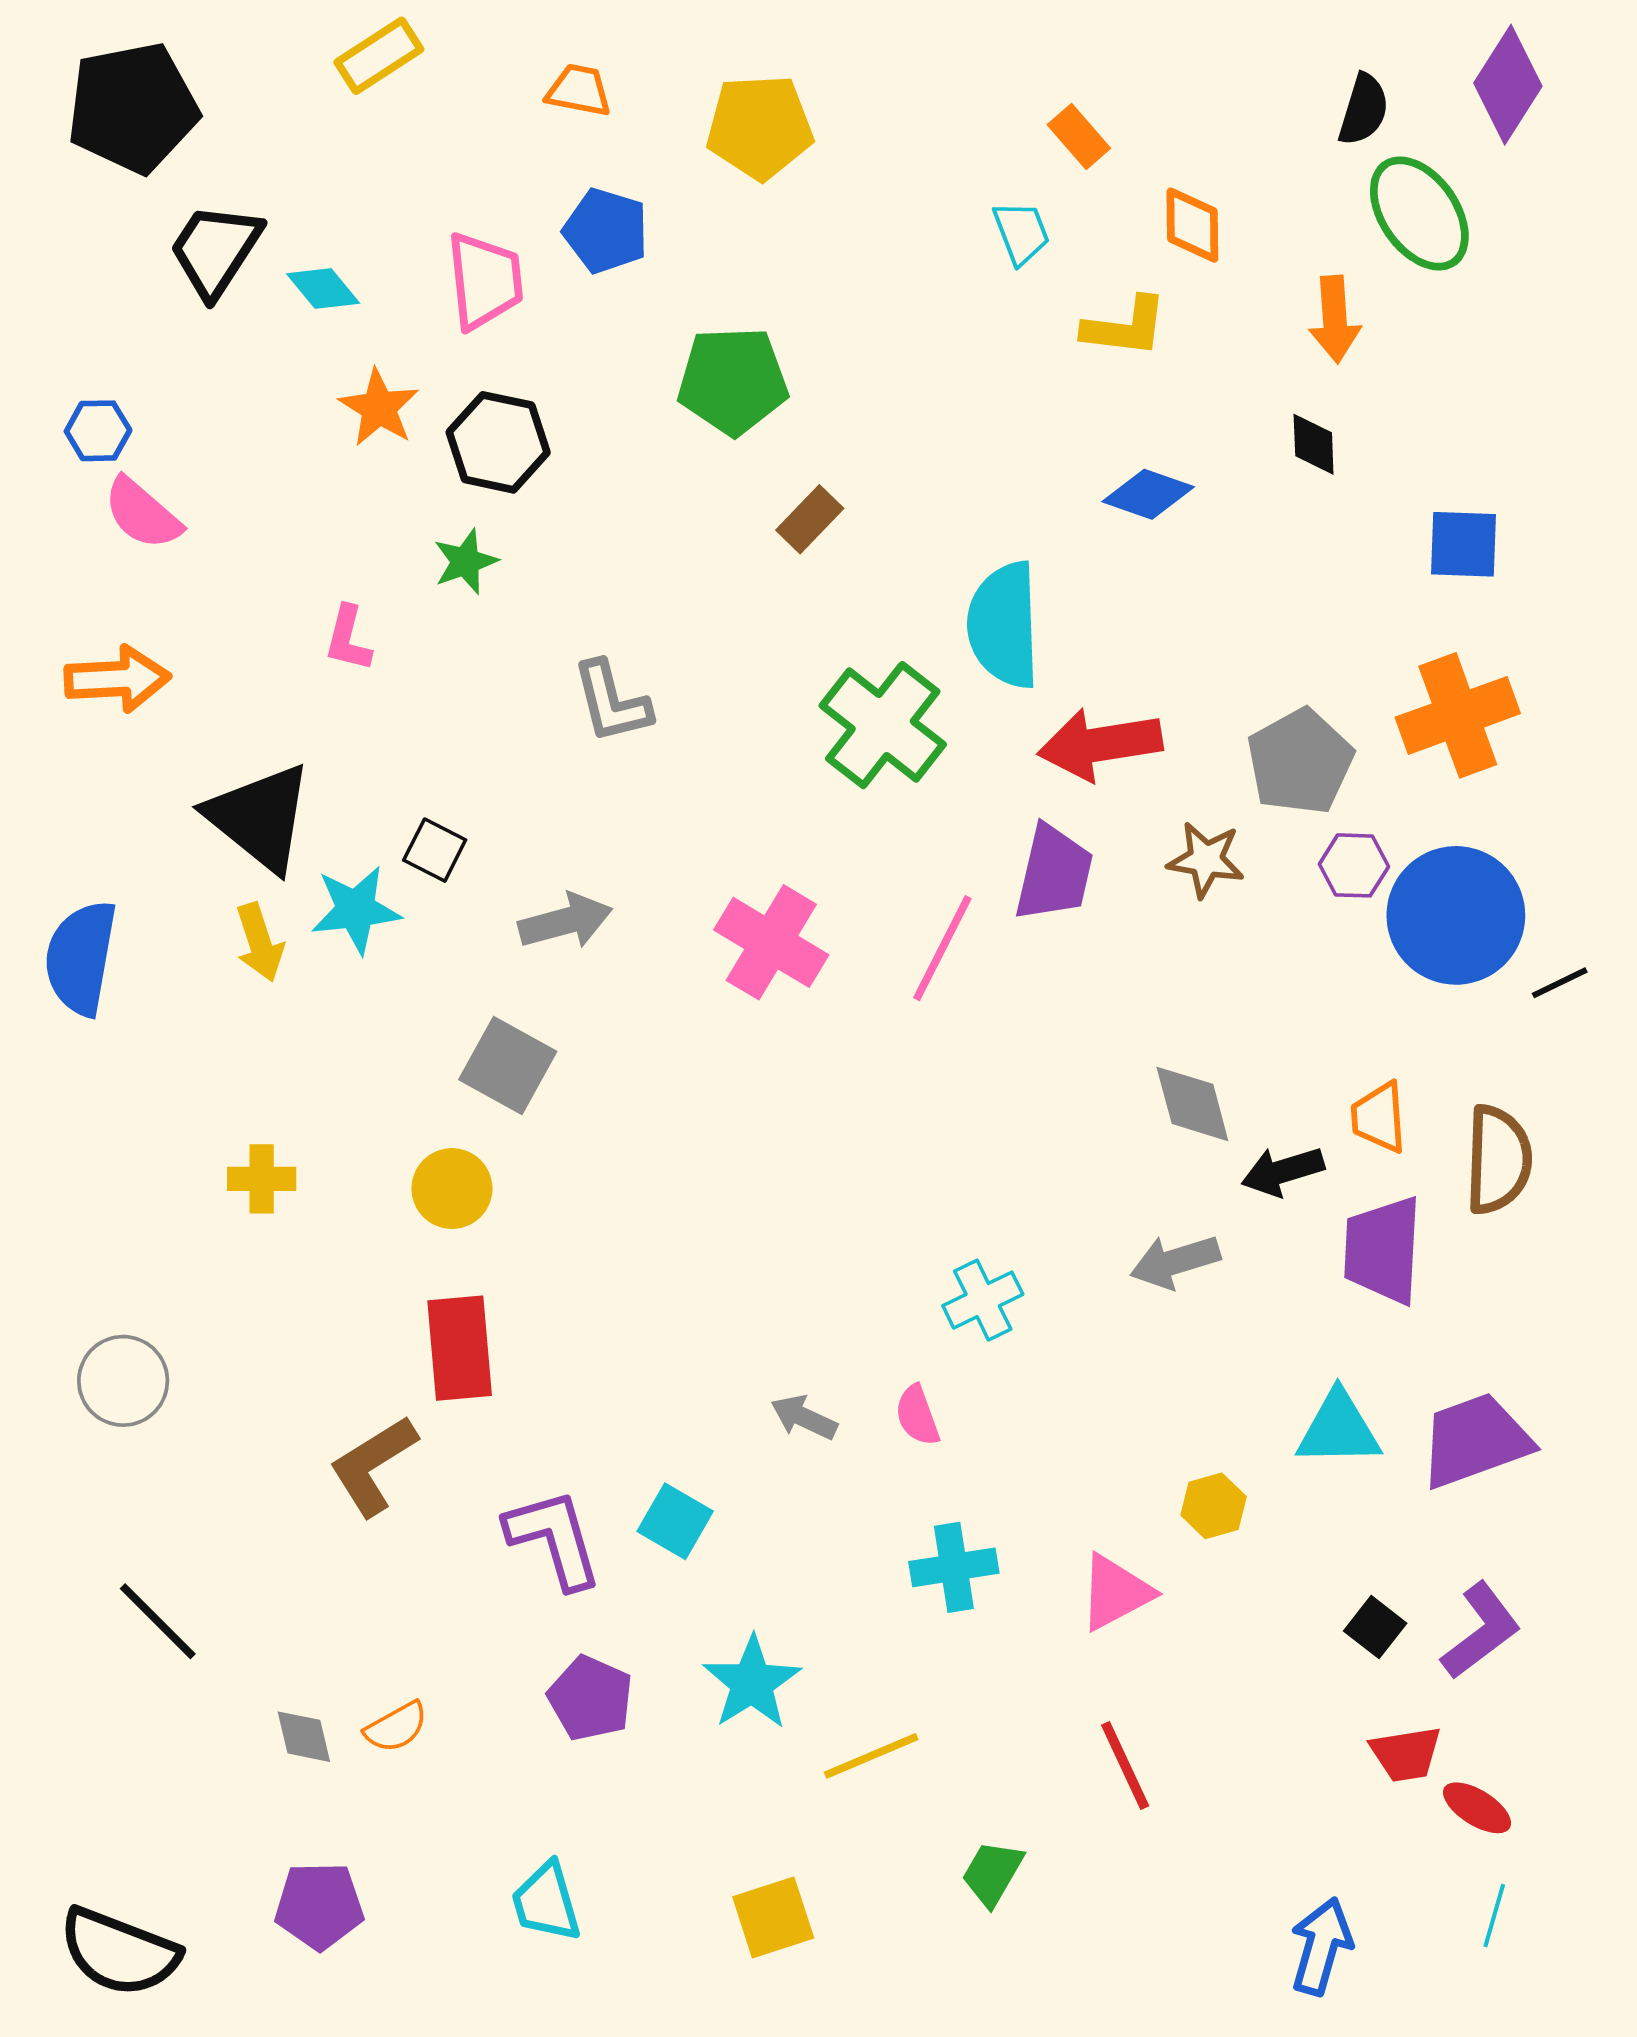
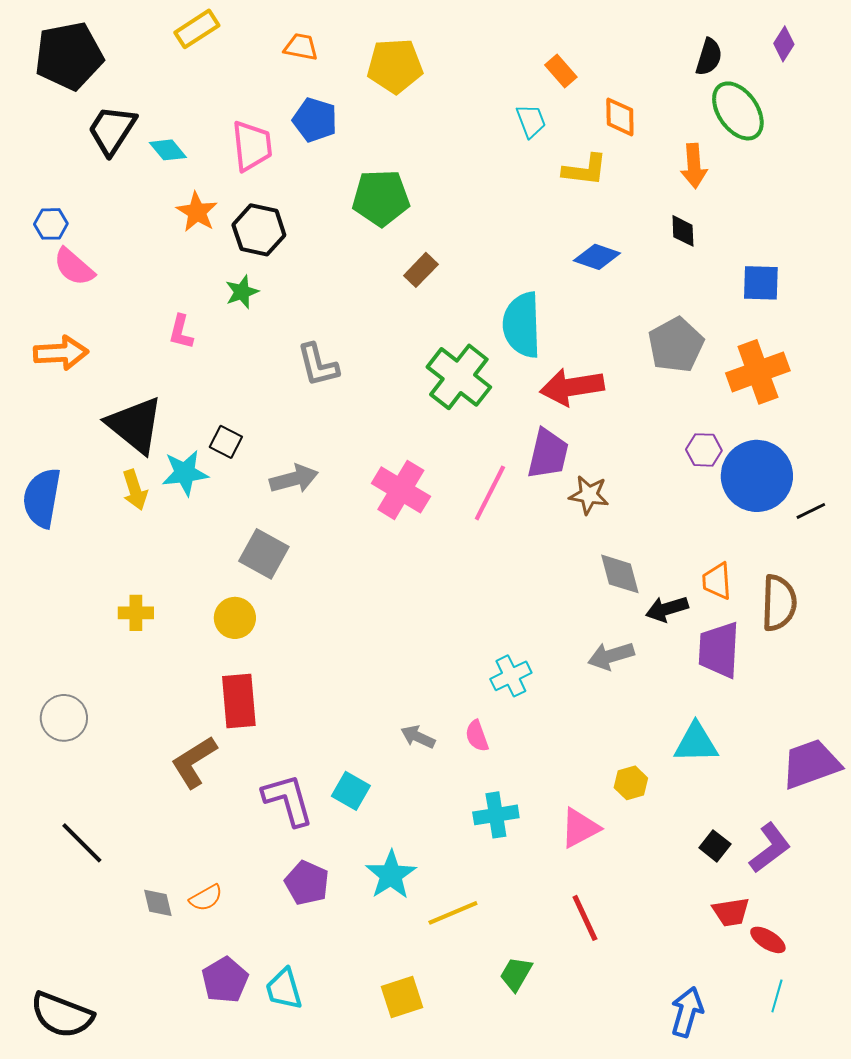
purple diamond: (1508, 85) -> (784, 44), size x0.6
gray pentagon: (1300, 762) -> (676, 345), moved
brown star: (1206, 860) -> (589, 495), moved
purple trapezoid: (1475, 1440) -> (811, 764), moved
purple pentagon: (319, 1906) -> (225, 980), moved, turned -30

